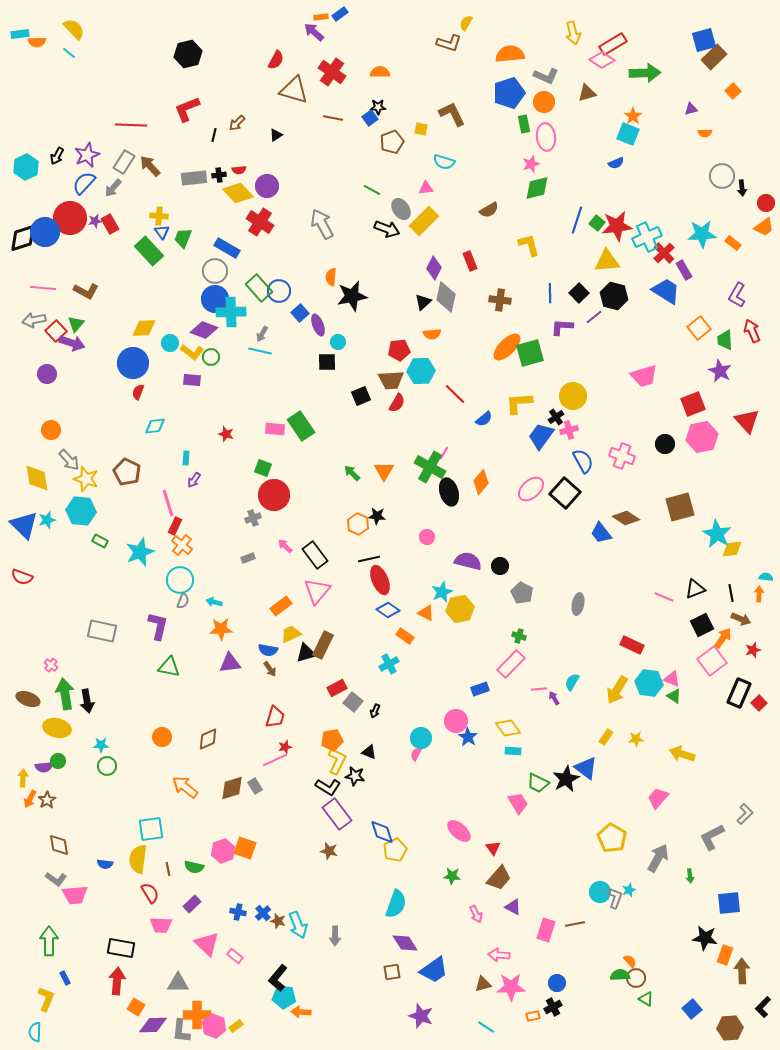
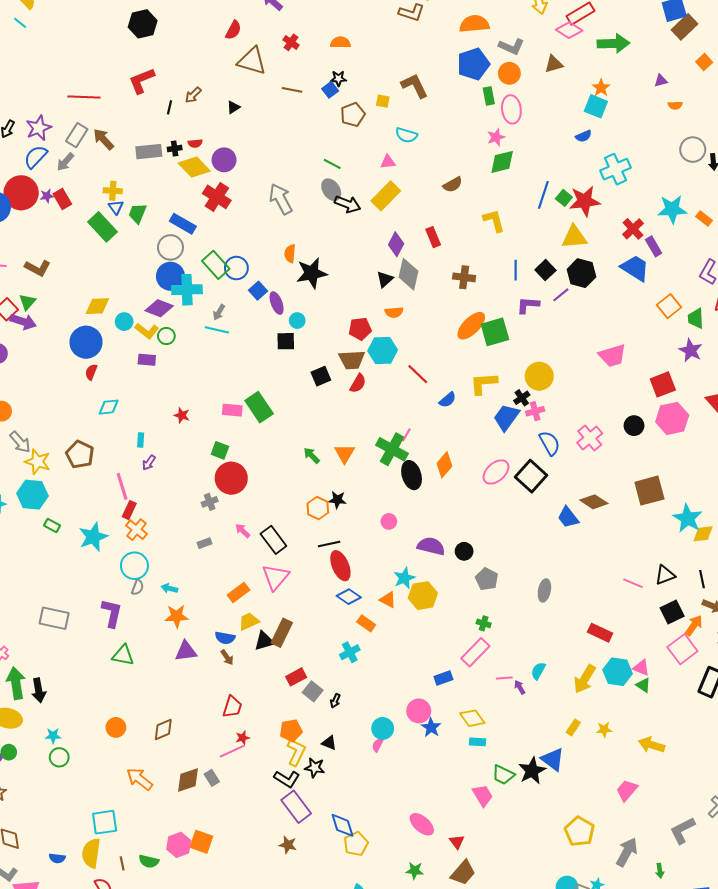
red cross: (332, 72) -> (291, 42), size x0.6
gray ellipse: (401, 209) -> (331, 190), moved
cyan cross: (647, 237) -> (615, 169), moved
pink cross: (622, 456) -> (590, 438), turned 30

